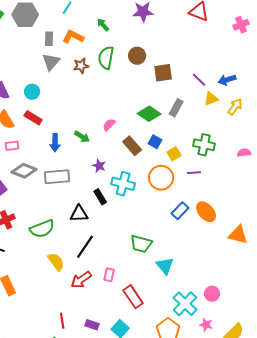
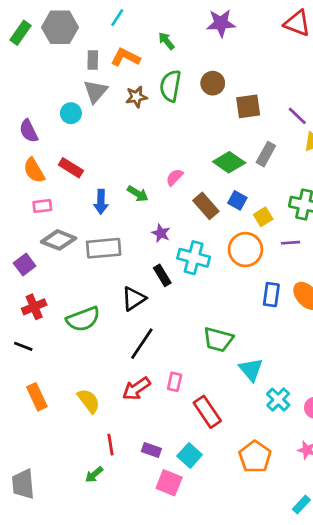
cyan circle: (32, 92) -> (71, 113), moved
blue rectangle: (180, 211) -> (271, 295), turned -36
black triangle: (79, 214) -> (134, 299), turned -30
yellow semicircle: (56, 262) -> (89, 401), moved
cyan cross: (185, 304) -> (278, 400), moved, size x0.7

